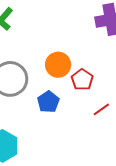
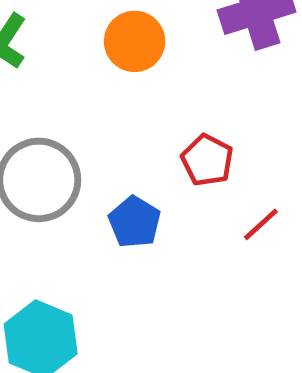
orange circle: (58, 65) -> (135, 41), moved

